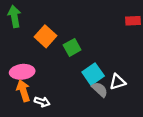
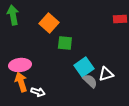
orange square: (45, 36) -> (49, 23), moved
green square: (72, 47) -> (65, 43), turned 35

